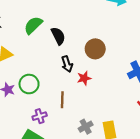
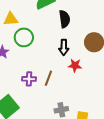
green circle: (29, 84) -> (24, 37), moved
purple cross: (40, 116) -> (29, 79), moved

